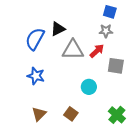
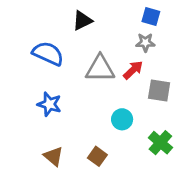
black triangle: (58, 29) -> (82, 21), moved
blue semicircle: (35, 39) -> (48, 53), turned 85
brown triangle: (39, 114) -> (53, 156), turned -35
green cross: (117, 115) -> (160, 143), moved

